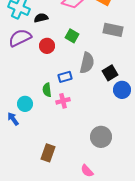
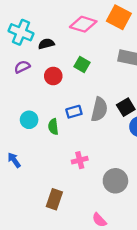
purple semicircle: (20, 38) -> (22, 67), size x0.6
gray semicircle: (87, 63) -> (99, 109), moved
pink cross: (63, 101) -> (80, 160), moved
cyan circle: (25, 104) -> (29, 120), moved

